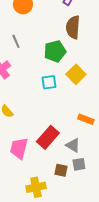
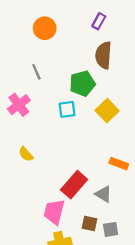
cyan square: (49, 82) -> (67, 109), moved
pink trapezoid: (19, 148) -> (54, 212), moved
gray square: (79, 164) -> (111, 229), moved

